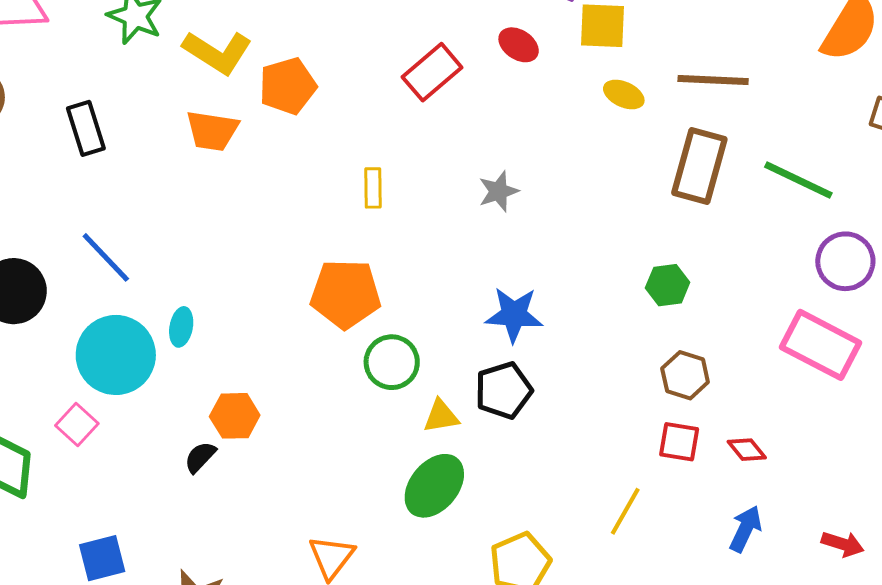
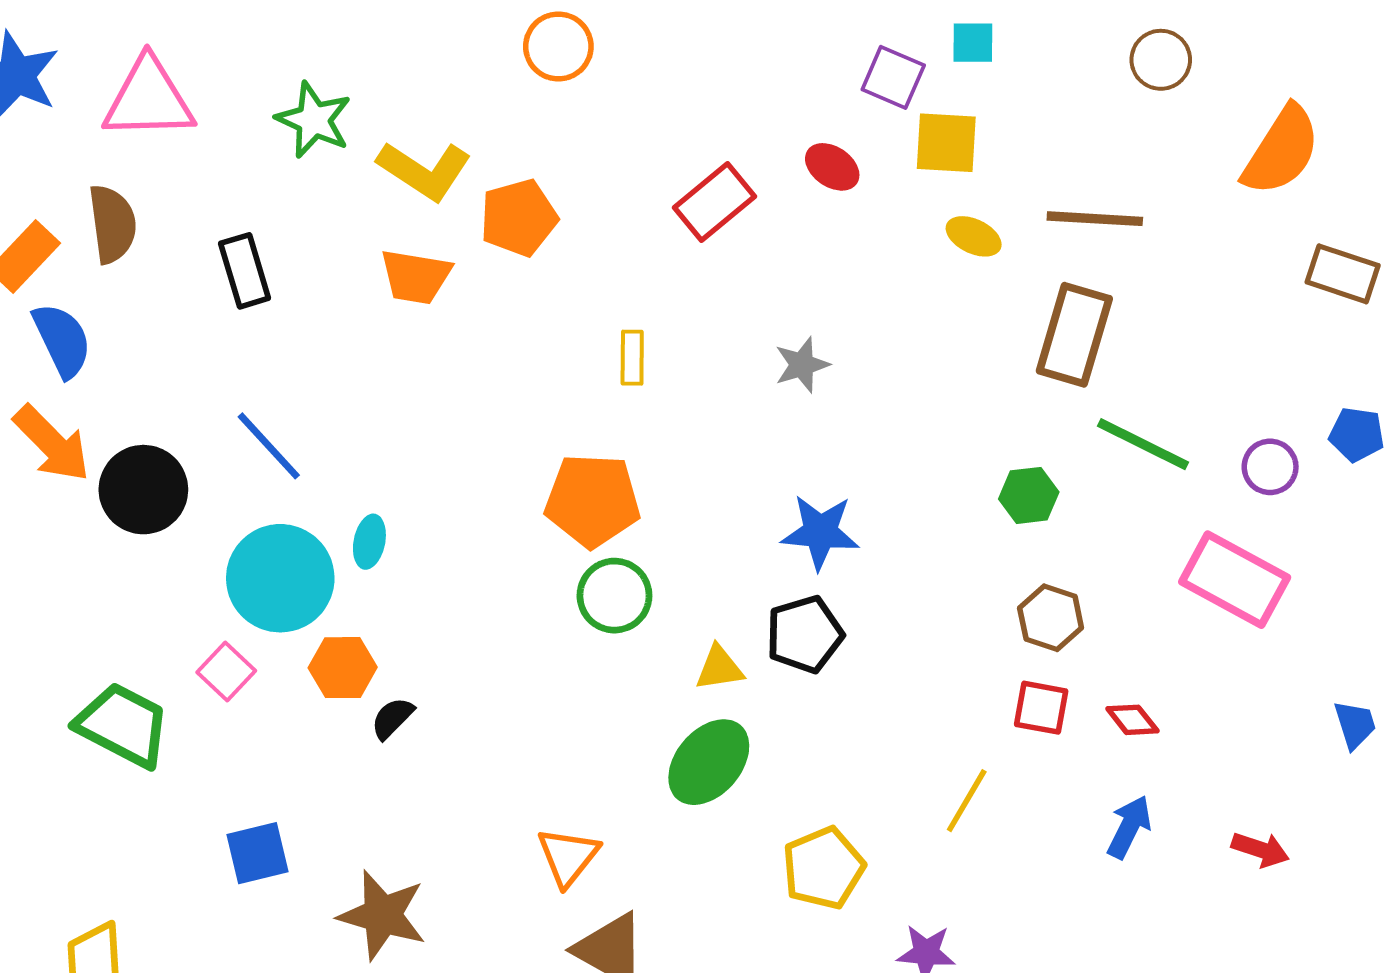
green line: (798, 180) -> (1143, 444), moved
purple circle: (845, 261) -> (1270, 467), size x0.7
green circle: (392, 362) -> (614, 596), moved
orange hexagon: (235, 416) -> (343, 668), moved

